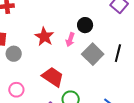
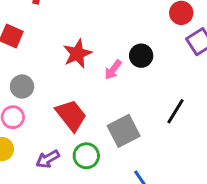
gray circle: (14, 54) -> (22, 86), moved
gray square: (93, 54) -> (124, 131), moved

